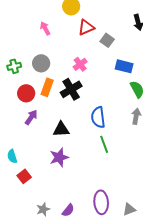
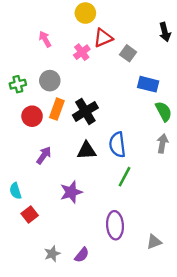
pink arrow: (45, 28) -> (45, 39), moved
pink cross: (80, 64) -> (82, 52), moved
purple arrow: (31, 117) -> (44, 155), moved
black triangle: (61, 129) -> (87, 151), moved
green line: (104, 144) -> (124, 177), turned 48
purple ellipse: (101, 202) -> (115, 225), moved
gray triangle: (129, 209) -> (154, 242), moved

